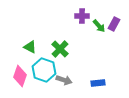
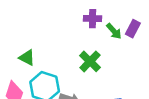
green cross: (60, 49) -> (90, 61), moved

